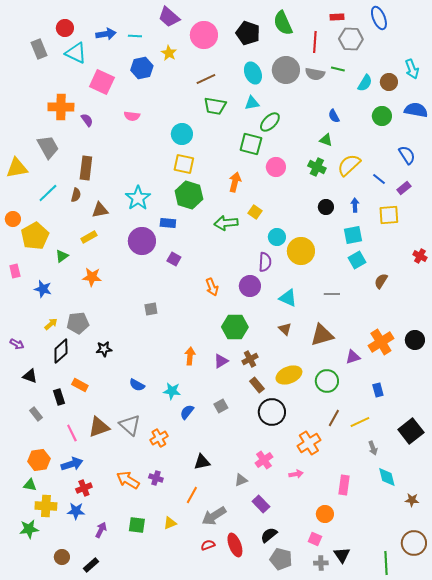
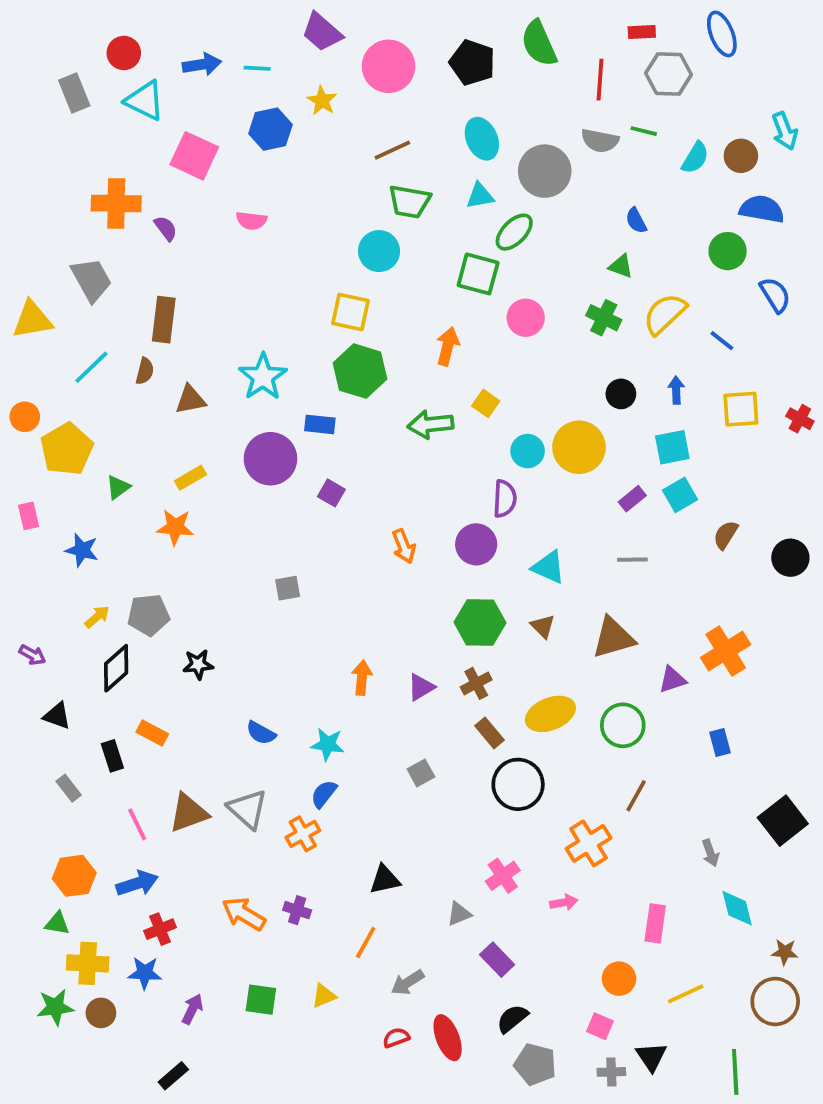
gray circle: (286, 70) -> (545, 171), moved
blue semicircle: (416, 110) -> (762, 209), moved
green circle: (382, 116) -> (728, 251), moved
cyan circle: (182, 134) -> (379, 251), moved
purple rectangle: (404, 188) -> (632, 499), moved
yellow rectangle: (89, 237) -> (190, 478), moved
yellow circle: (301, 251) -> (579, 447), moved
red cross: (420, 256) -> (800, 419), moved
green hexagon: (235, 327) -> (480, 622), moved
black circle: (415, 340) -> (790, 558), moved
blue semicircle: (187, 412) -> (324, 794), moved
yellow line: (360, 422) -> (686, 994), moved
gray arrow: (214, 516) -> (408, 982), size x0.7
brown circle: (414, 543) -> (775, 1001), moved
brown circle: (62, 557) -> (101, 1013), moved

